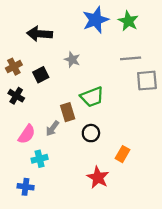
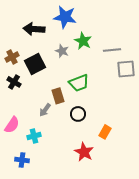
blue star: (96, 20) -> (65, 17), moved, turned 30
green star: (128, 21) -> (83, 41), moved
black square: (41, 75) -> (35, 64), size x1.5
pink semicircle: (27, 134) -> (12, 125), moved

